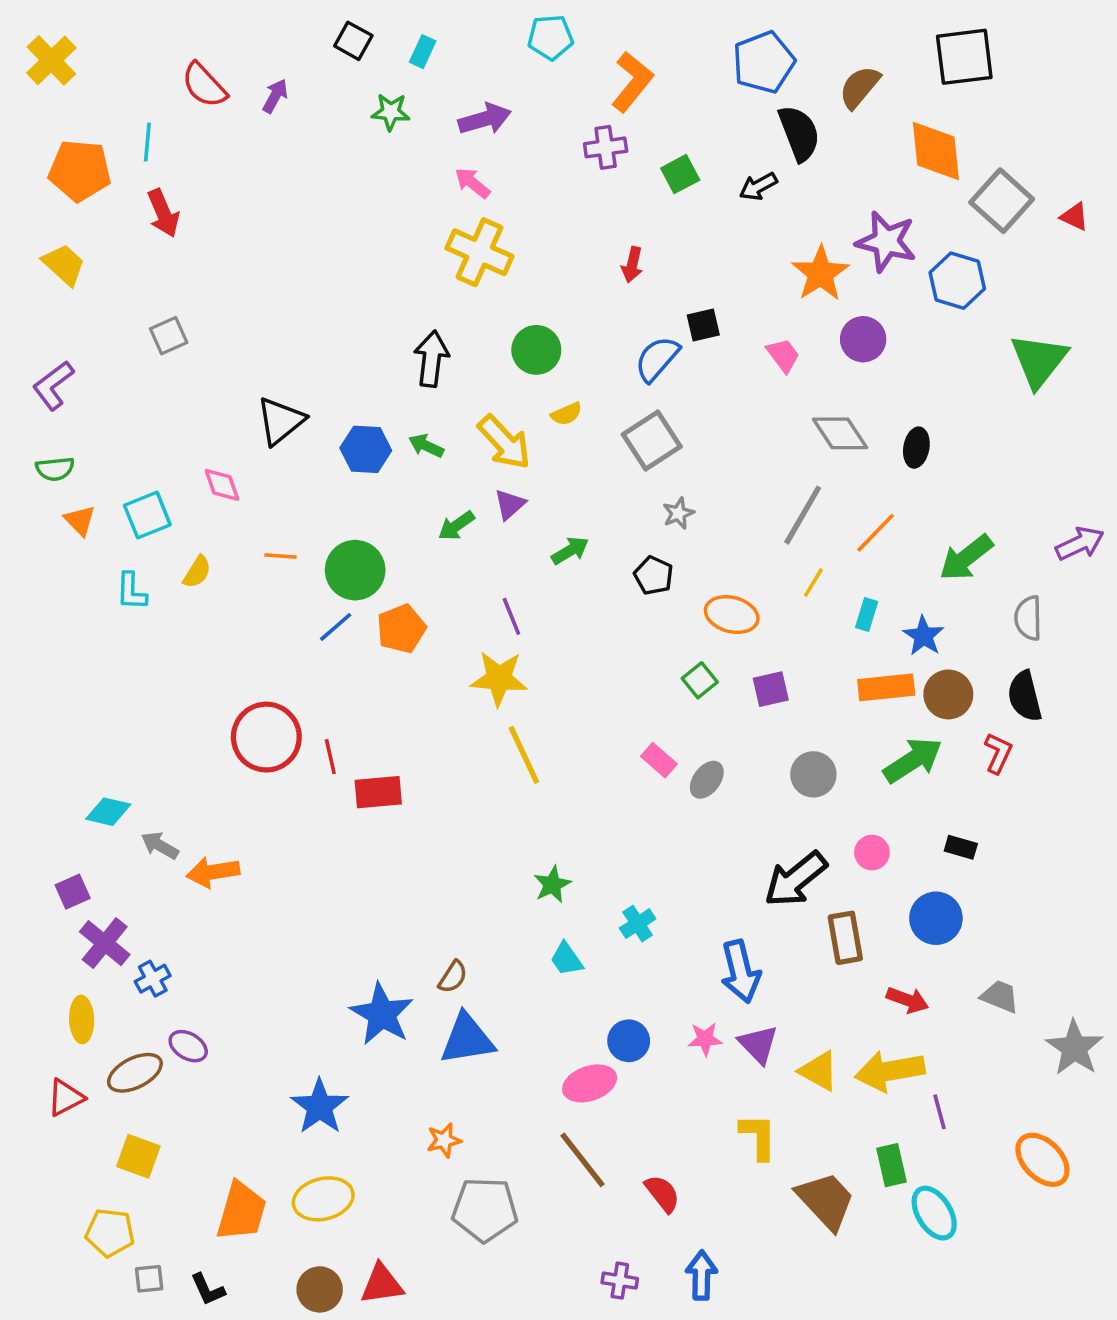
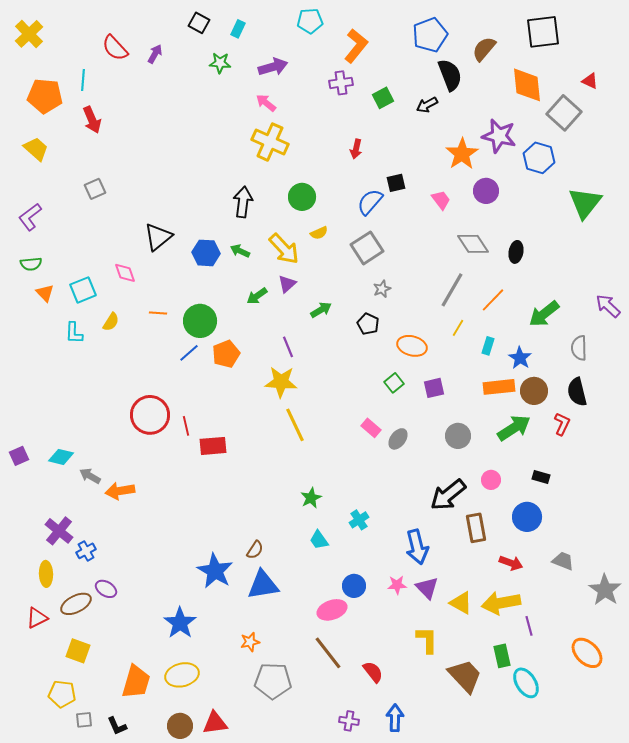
red triangle: (1074, 217) -> (590, 81), moved
purple arrow: (1080, 543) -> (608, 306), turned -112
purple square: (73, 892) -> (19, 456), moved

